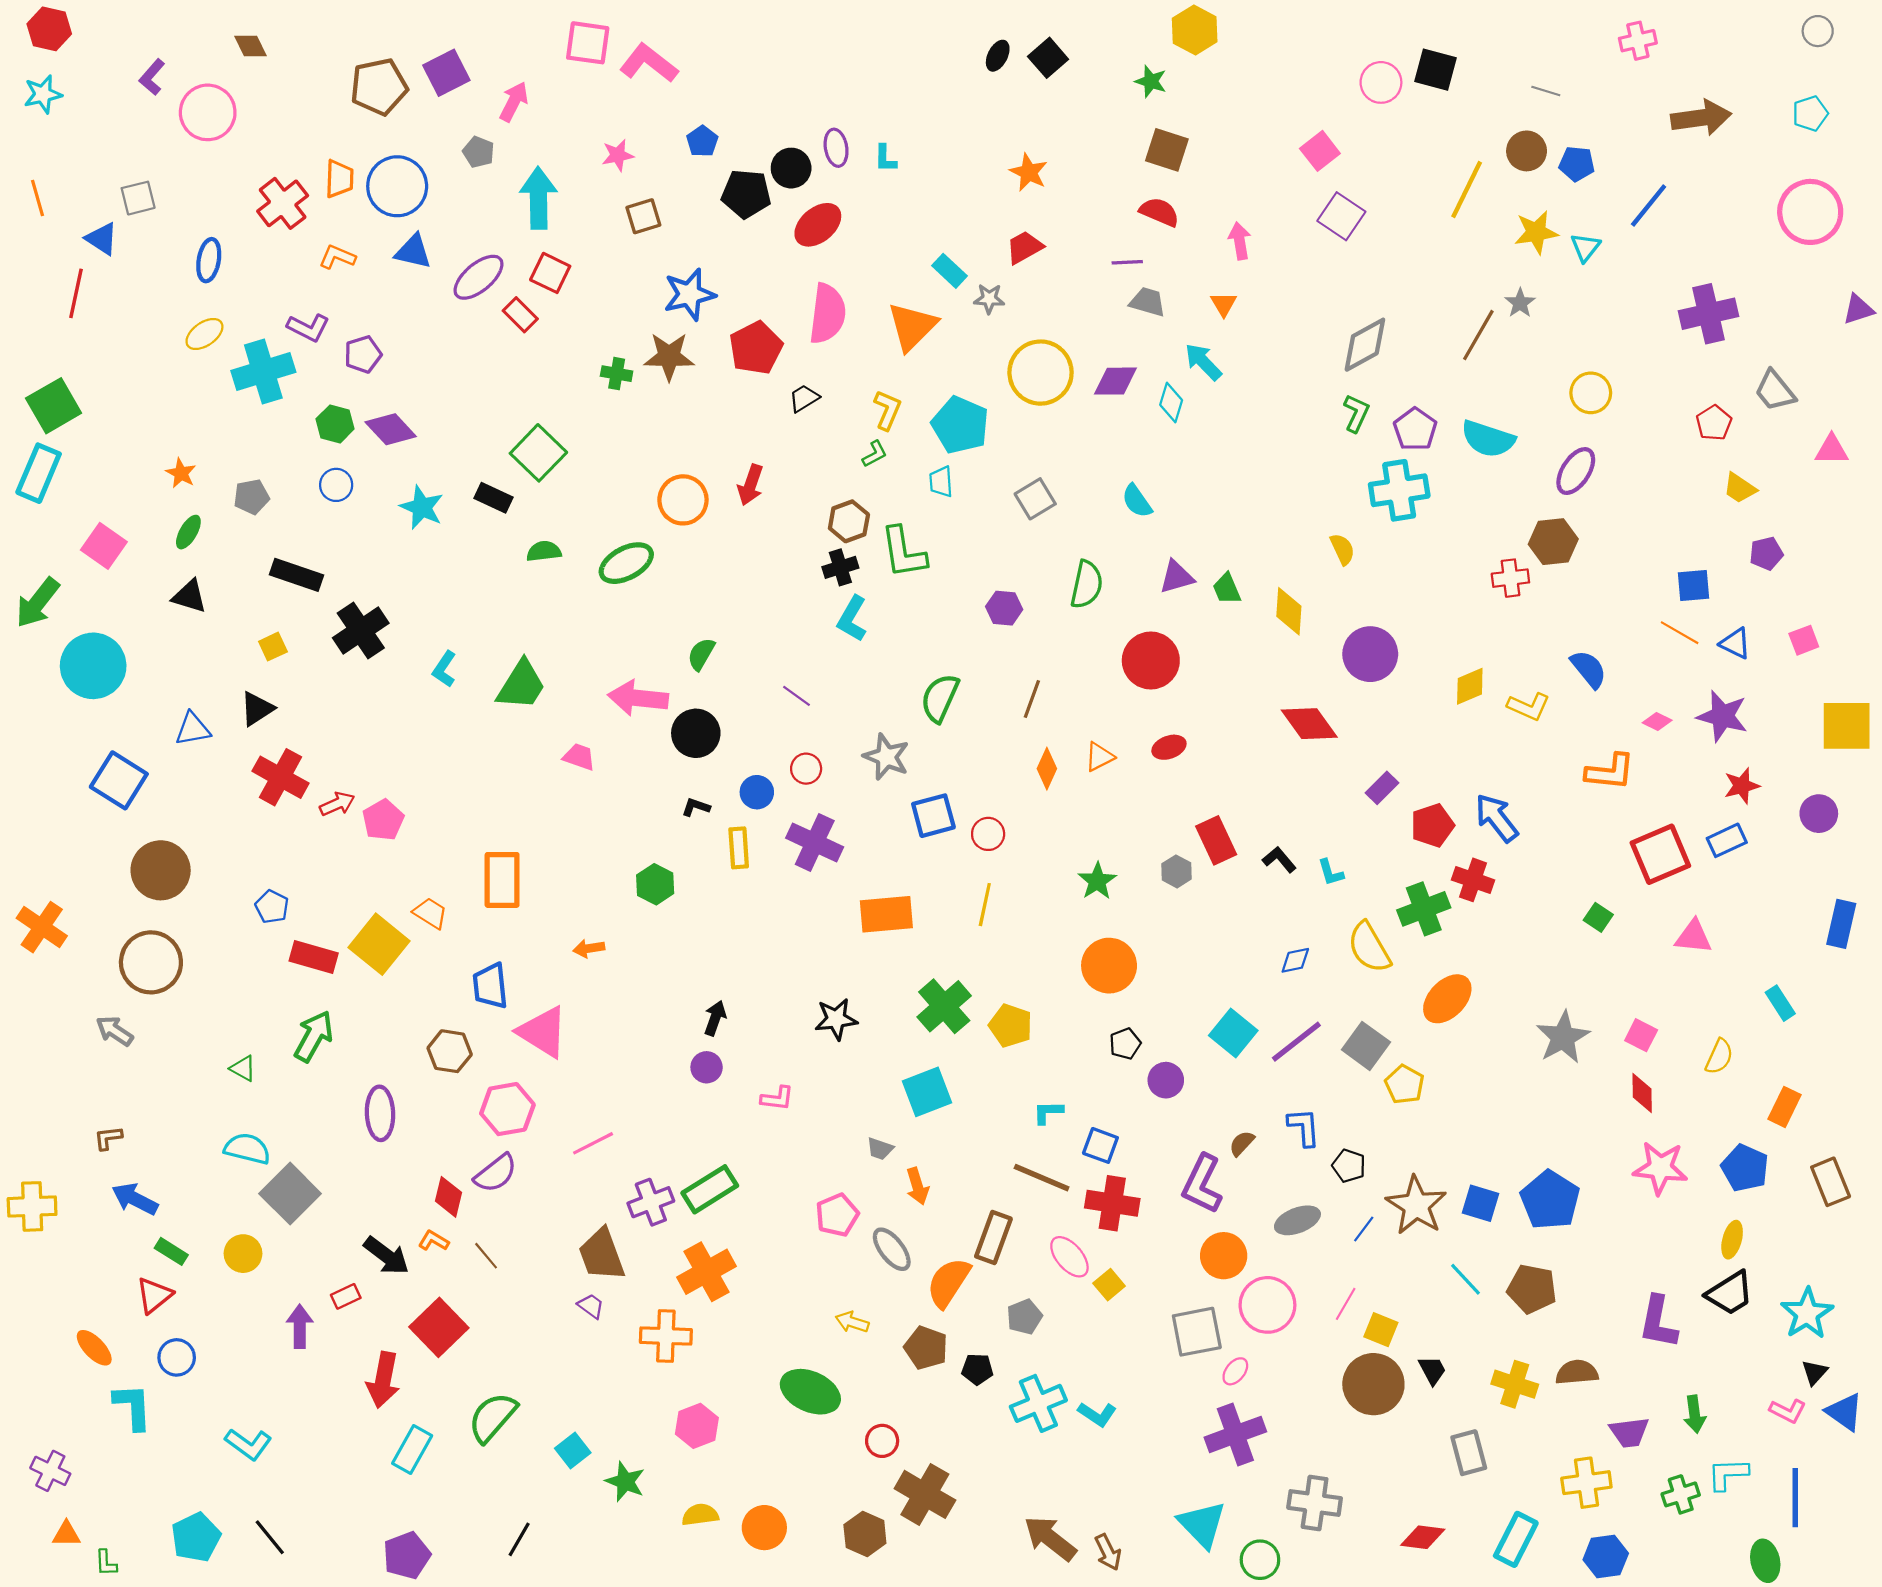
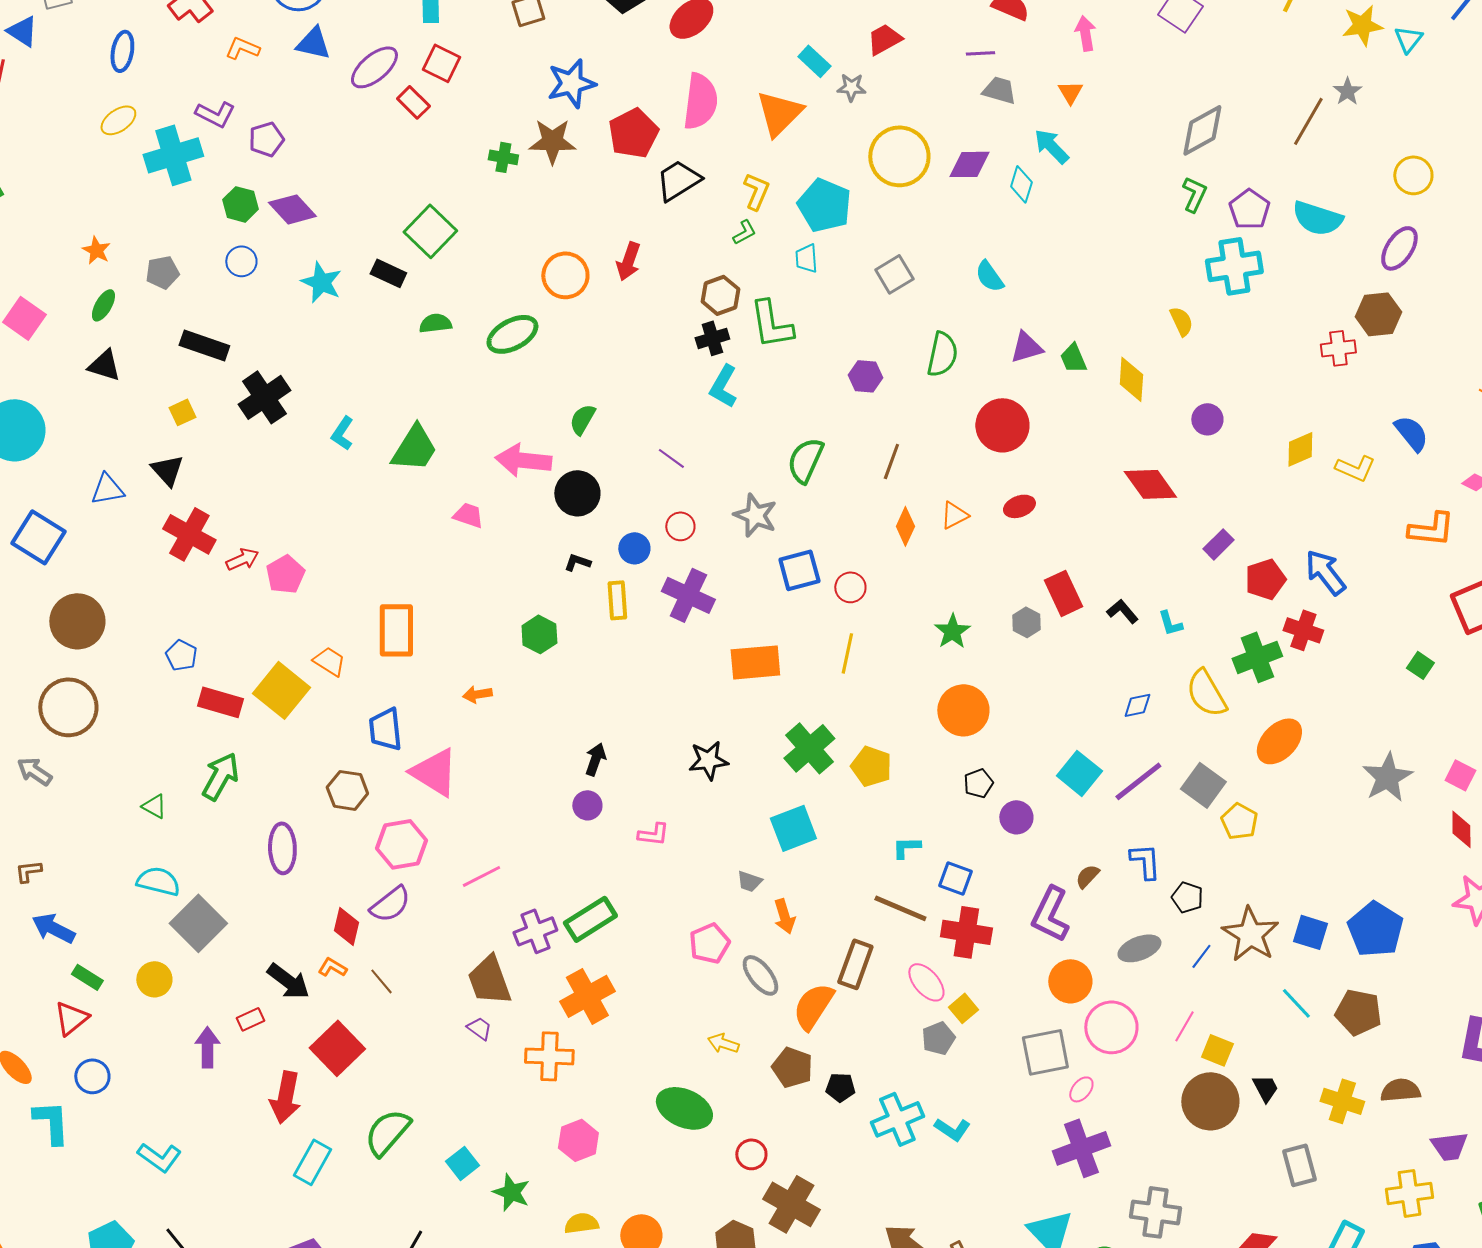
black trapezoid: (804, 398) -> (678, 180), size x1.6
purple circle: (1370, 654) -> (1207, 419), size x0.6
black triangle: (257, 709) -> (167, 470), turned -39
gray pentagon: (1024, 1317) -> (938, 1038), moved

